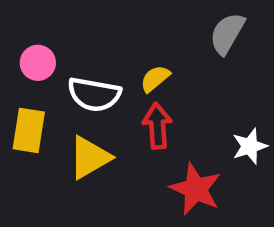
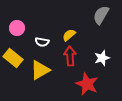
white semicircle: (94, 94) -> (42, 42), size x0.6
yellow rectangle: (29, 130) -> (13, 58), turned -60
white star: (250, 146) -> (102, 58), moved

